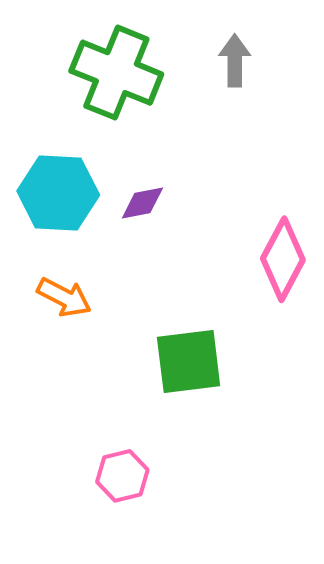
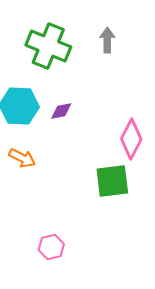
green square: (189, 361) -> (112, 181), moved

